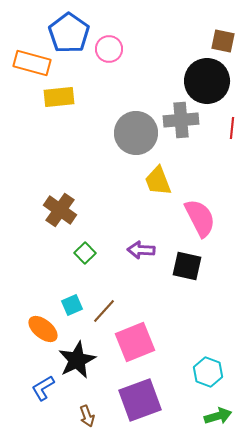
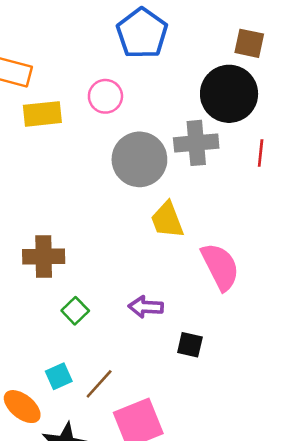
blue pentagon: (69, 33) -> (142, 33), moved
pink circle: (109, 49) -> (105, 96), moved
brown cross: (60, 210) -> (44, 256), turned -36
black square: (187, 266) -> (190, 345), moved, size x0.7

